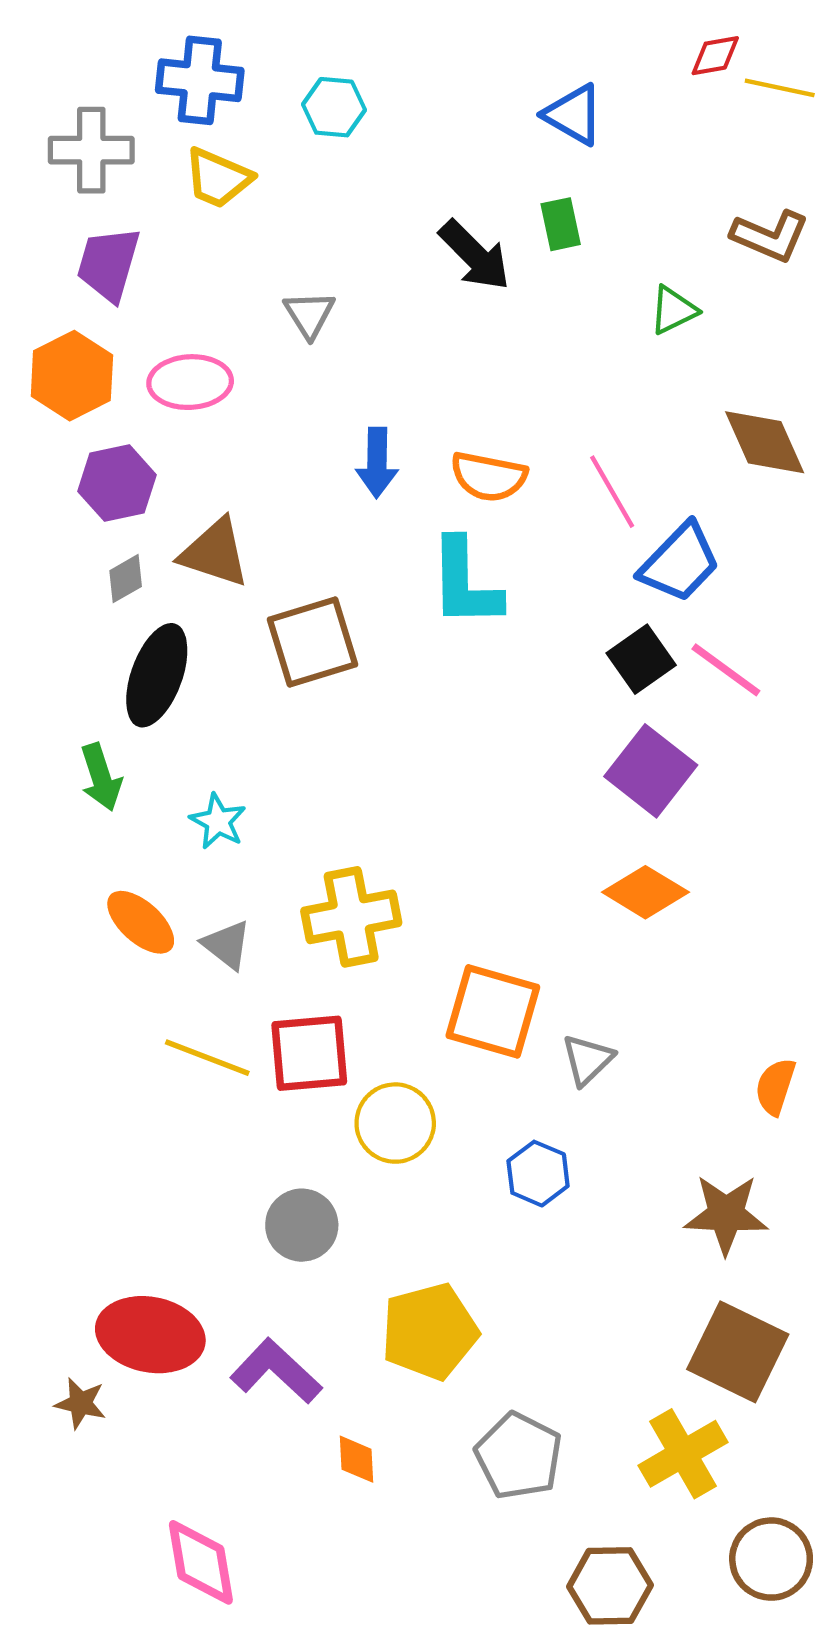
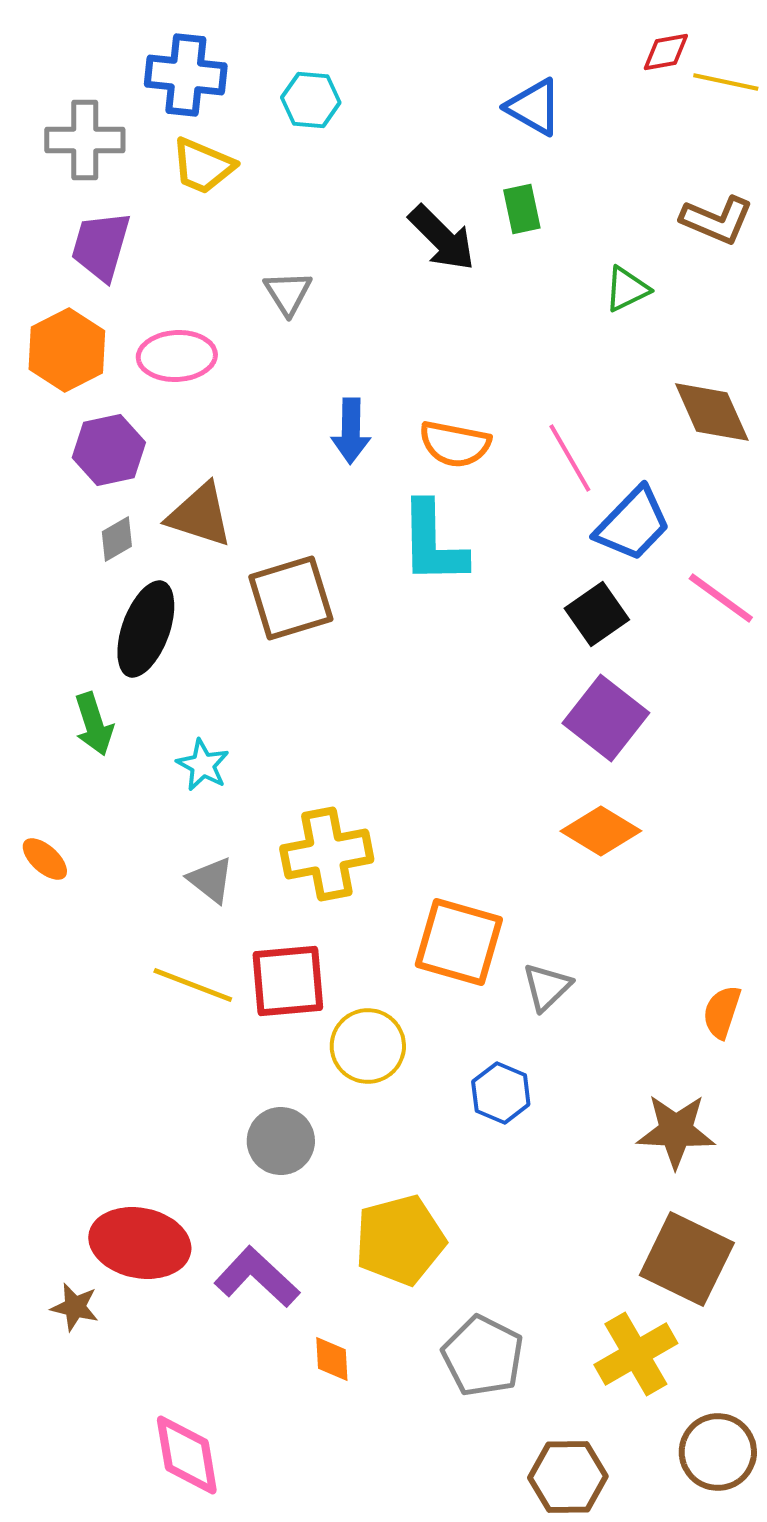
pink line: (726, 670) -> (721, 598), moved
orange ellipse: (141, 922) -> (45, 859), moved, size x0.7

